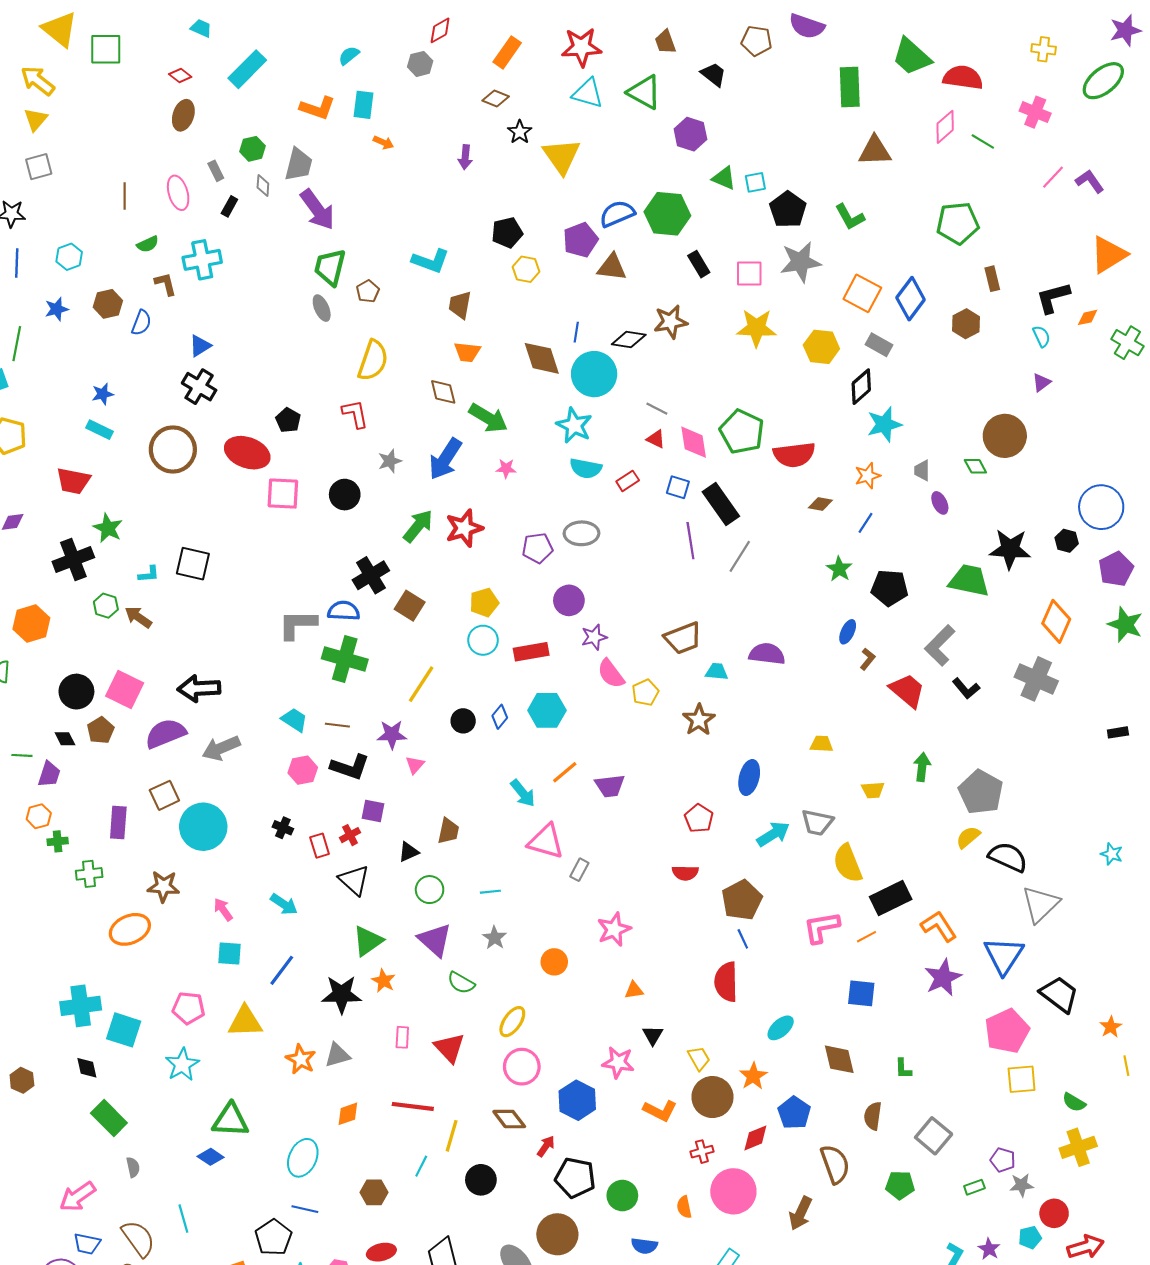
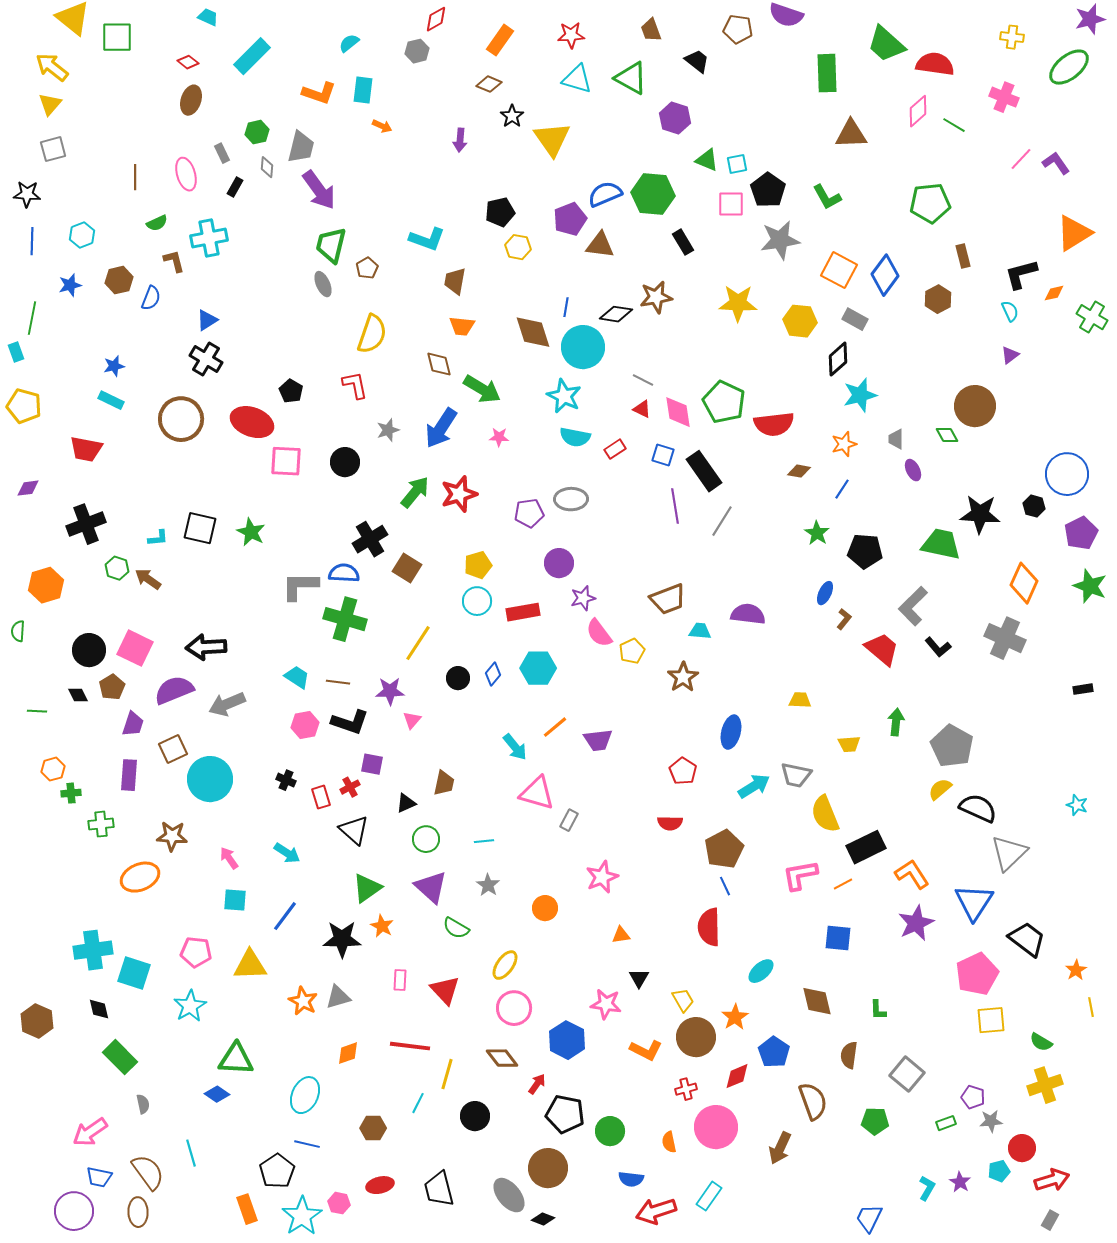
red star: (581, 47) -> (571, 35), size x0.7
pink square: (749, 273) -> (731, 204), moved
green star: (108, 528) -> (251, 532), moved
purple trapezoid: (49, 774) -> (133, 724), moved
brown hexagon: (22, 1080) -> (37, 1021), size x1.4

